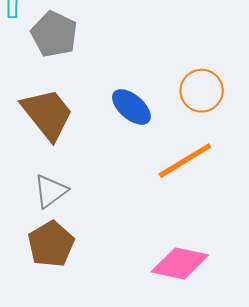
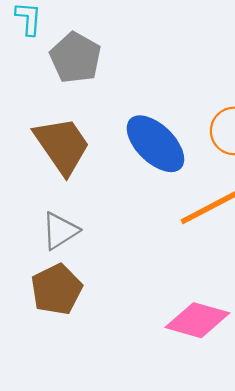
blue ellipse: (131, 107) -> (155, 144), size x1.4

